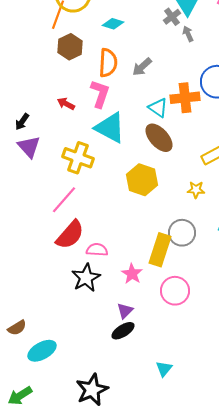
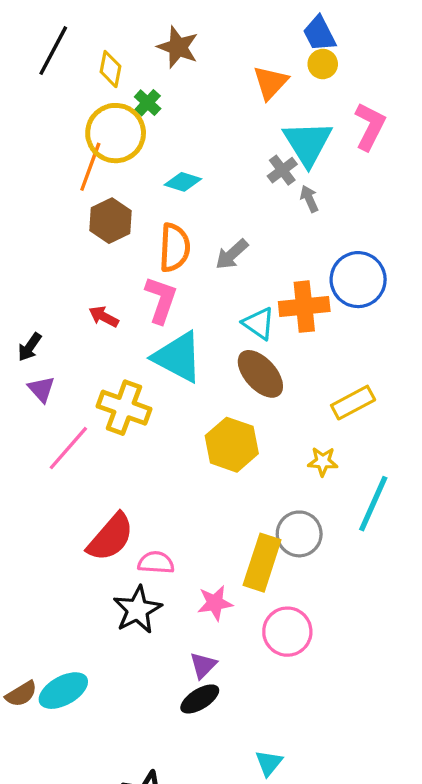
purple triangle: (29, 147) -> (41, 389), size x0.7
pink line: (64, 200) -> (68, 448), moved
pink star: (132, 274) -> (215, 603), turned 30
cyan ellipse: (42, 351) -> (63, 691), moved

